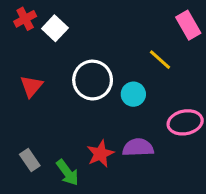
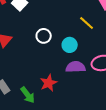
white circle: (93, 80) -> (44, 36), size x0.6
purple semicircle: (138, 147) -> (76, 67), moved

